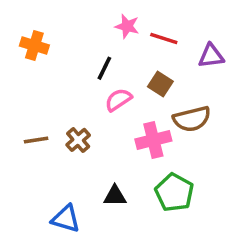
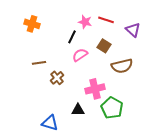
pink star: (127, 26) -> (85, 22), moved
purple triangle: (211, 56) -> (133, 30), turned 49
brown line: (36, 140) -> (39, 63), moved
pink cross: (153, 140) -> (95, 89), moved

